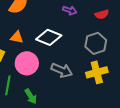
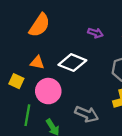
gray arrow: (62, 70) -> (87, 114), moved

